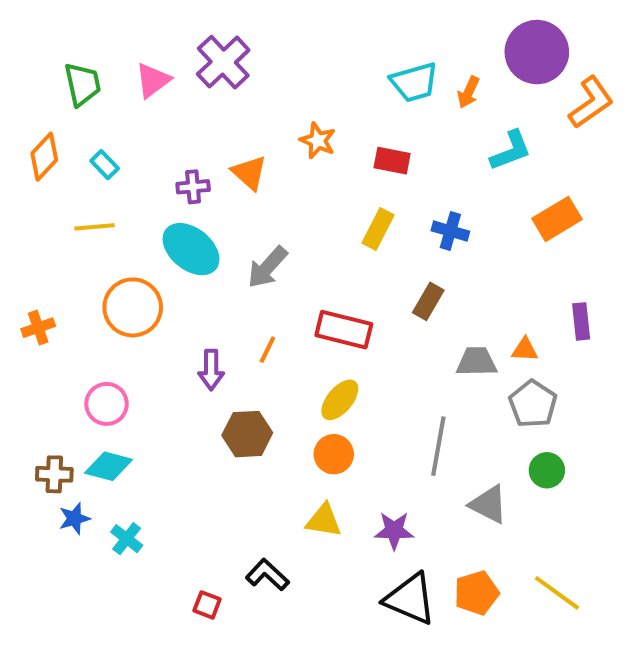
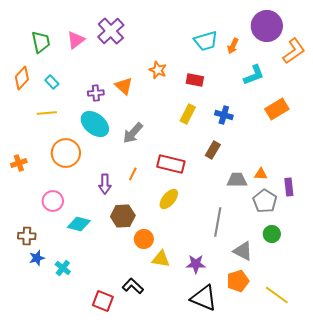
purple rectangle: (581, 321) -> (289, 187), moved
orange circle: (334, 454) -> (144, 239), moved
cyan diamond: (109, 466) -> (79, 224), moved
orange pentagon: (477, 593) -> (238, 281), moved
red square: (207, 605) -> (103, 301), size x1.5

